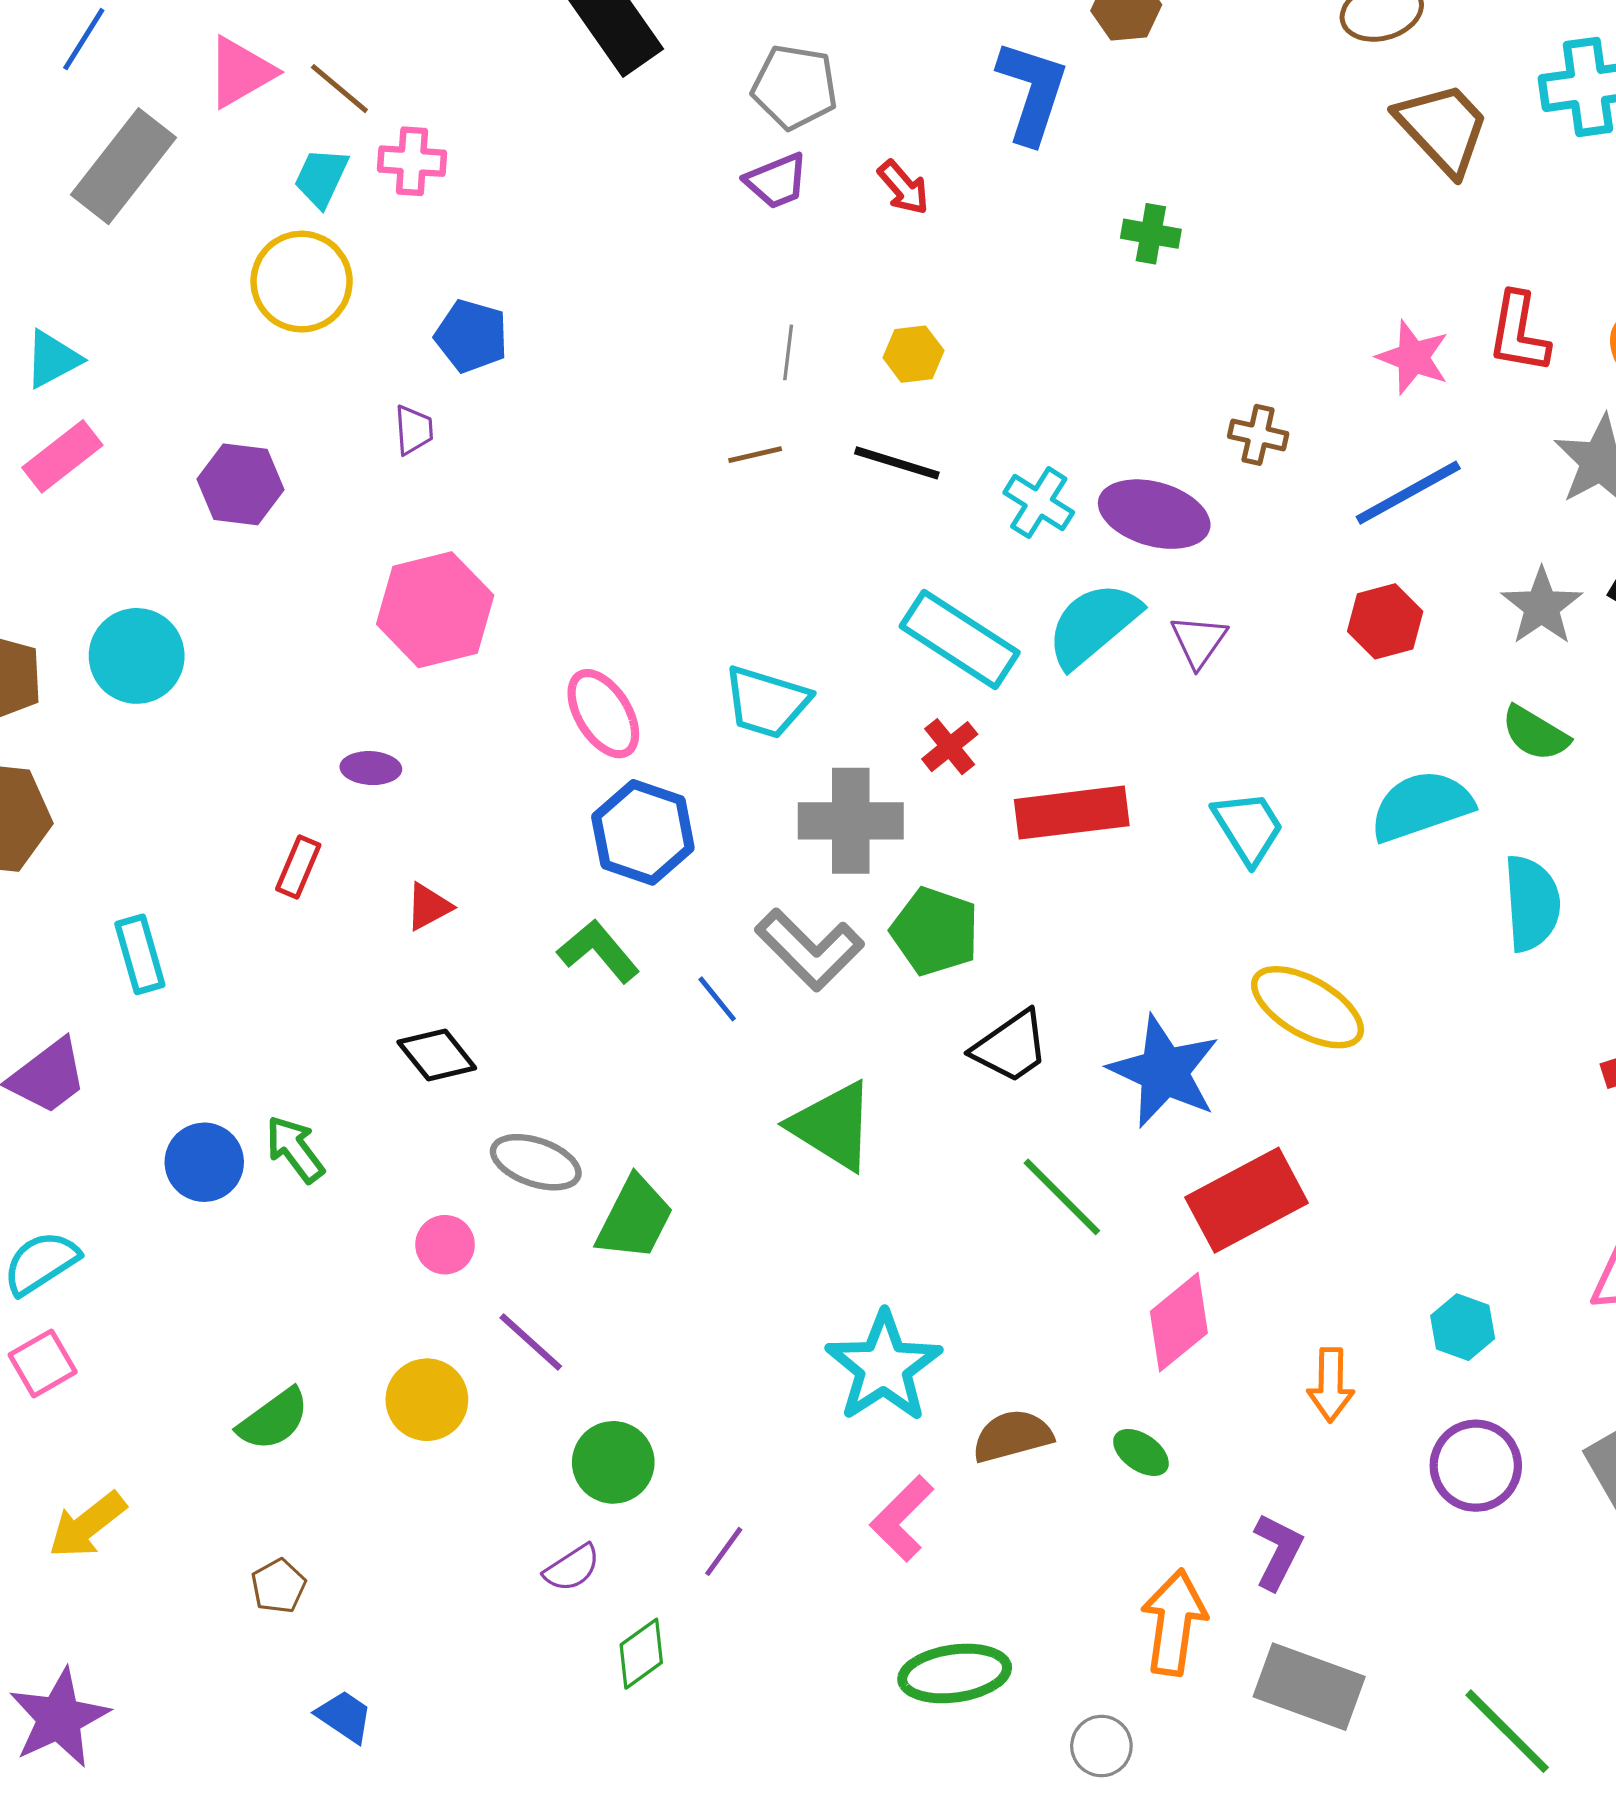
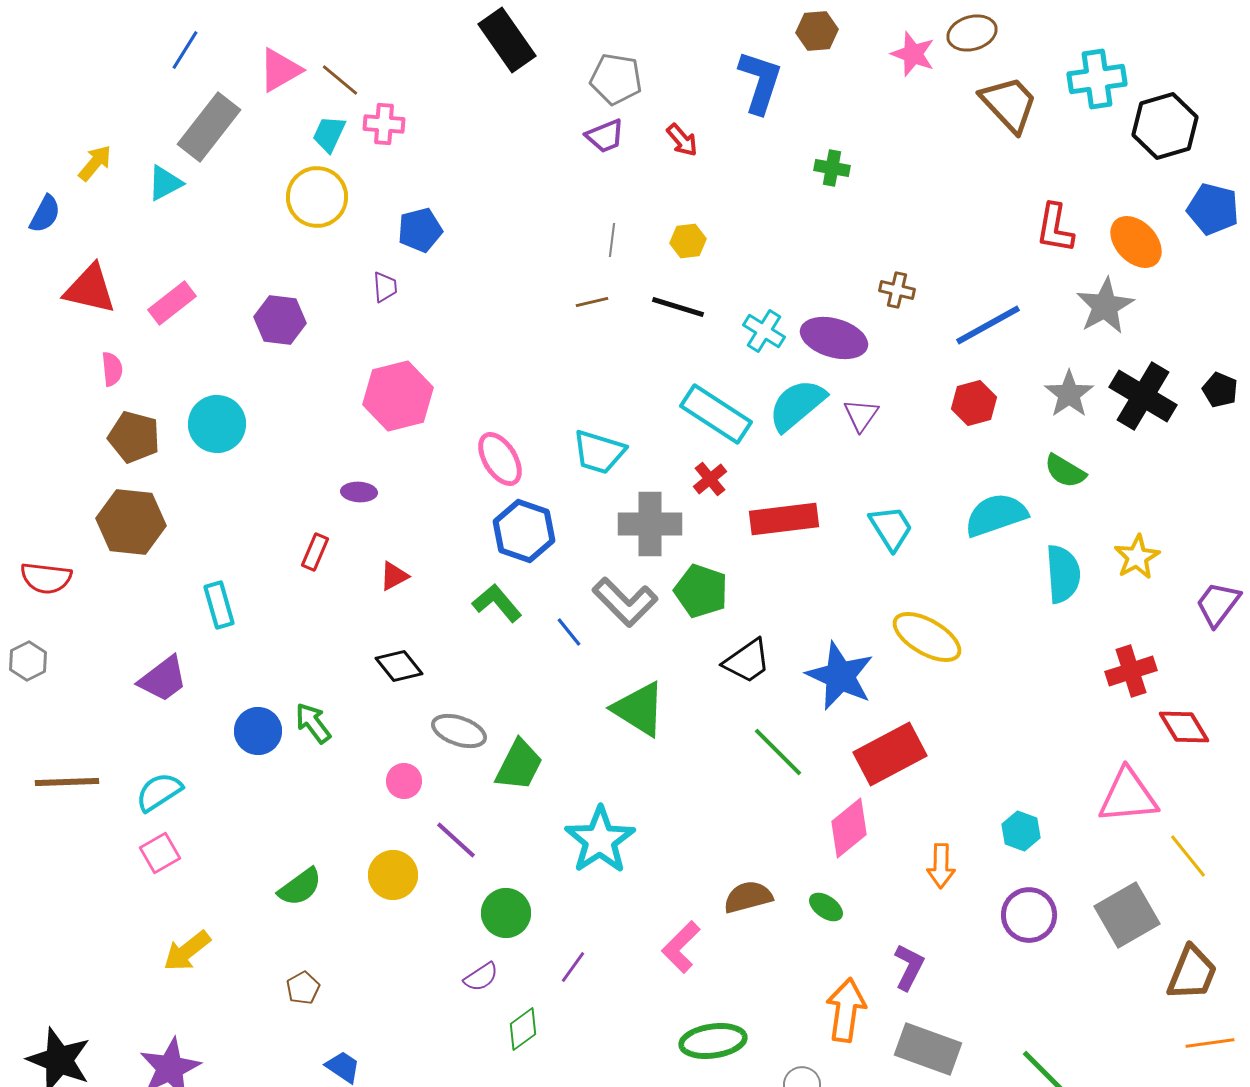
blue pentagon: (471, 336) -> (420, 230), turned -30
pink star: (1413, 357) -> (913, 54), moved
cyan triangle: (53, 359) -> (165, 183), moved
cyan star: (884, 1367) -> (600, 840), moved

